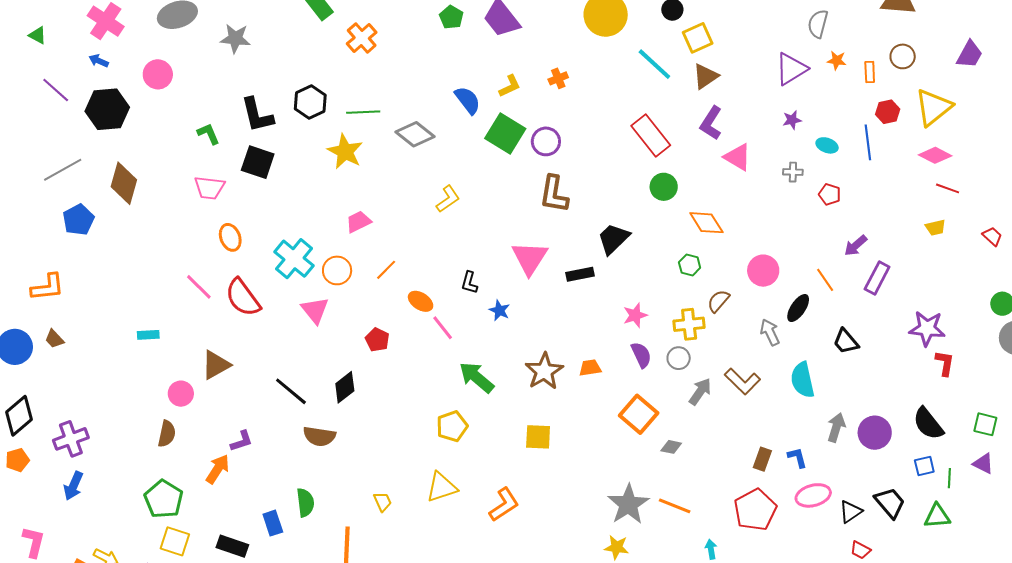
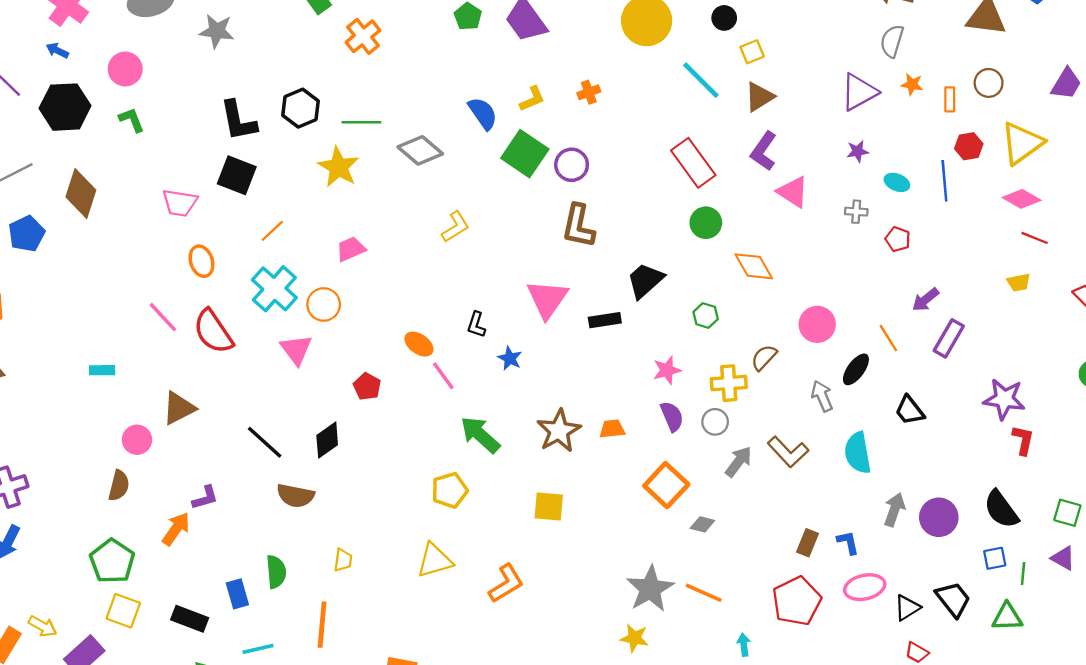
yellow square: (698, 38) -> (752, 52), size x0.7
green L-shape: (208, 134) -> (132, 120), moved
green hexagon: (690, 265) -> (706, 315), moved
orange line: (386, 270) -> (272, 231), moved
yellow trapezoid: (382, 502) -> (343, 560), moved, turned 30

